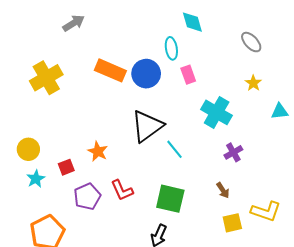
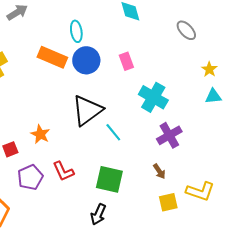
cyan ellipse: (171, 48) -> (76, 31), moved
yellow star: (253, 83) -> (209, 69), moved
purple cross: (233, 152) -> (169, 135), size x1.4

